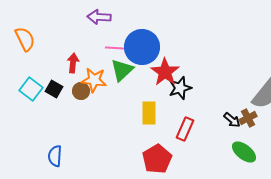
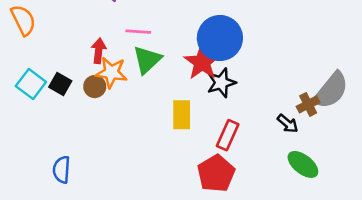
blue circle: (142, 47) -> (220, 38), moved
red arrow: (73, 63) -> (99, 51), moved
brown cross: (248, 118) -> (308, 104), moved
red pentagon: (157, 159) -> (216, 173), moved

